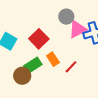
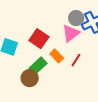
gray circle: (66, 17) -> (76, 18), moved
pink triangle: (78, 29) -> (71, 33), moved

